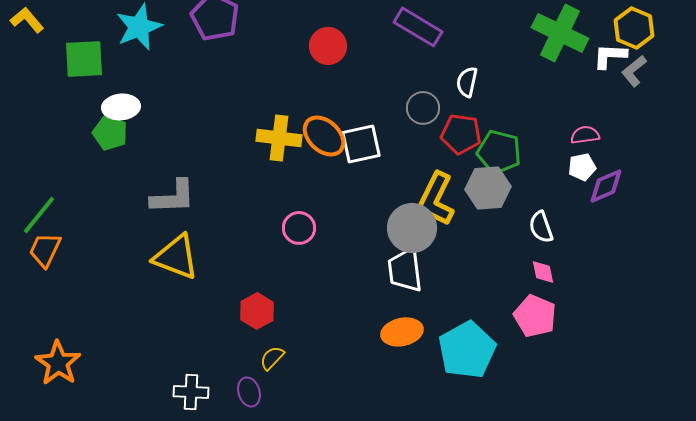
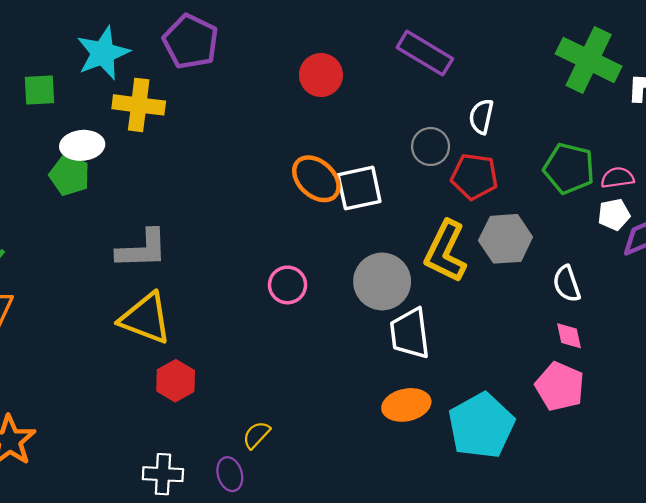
green square: (84, 59) -> (39, 90), size x0.7
yellow cross: (279, 138) -> (139, 105), moved
green pentagon: (499, 152) -> (569, 168), moved
gray circle: (412, 228) -> (382, 281), moved
red hexagon: (257, 311) -> (176, 381), moved

